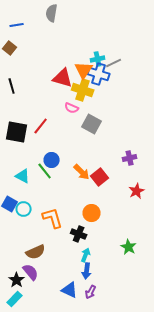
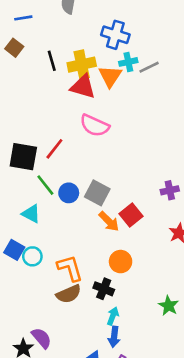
blue cross: (99, 74) -> (115, 35), moved
black line: (12, 86) -> (52, 61), moved
yellow cross: (83, 90) -> (82, 65), moved, turned -30
pink semicircle: (72, 108) -> (95, 125), size x1.6
gray square: (92, 124) -> (97, 193), moved
green line: (45, 171) -> (45, 185), moved
orange arrow: (82, 172) -> (109, 221), moved
brown semicircle: (36, 252) -> (69, 294), moved

